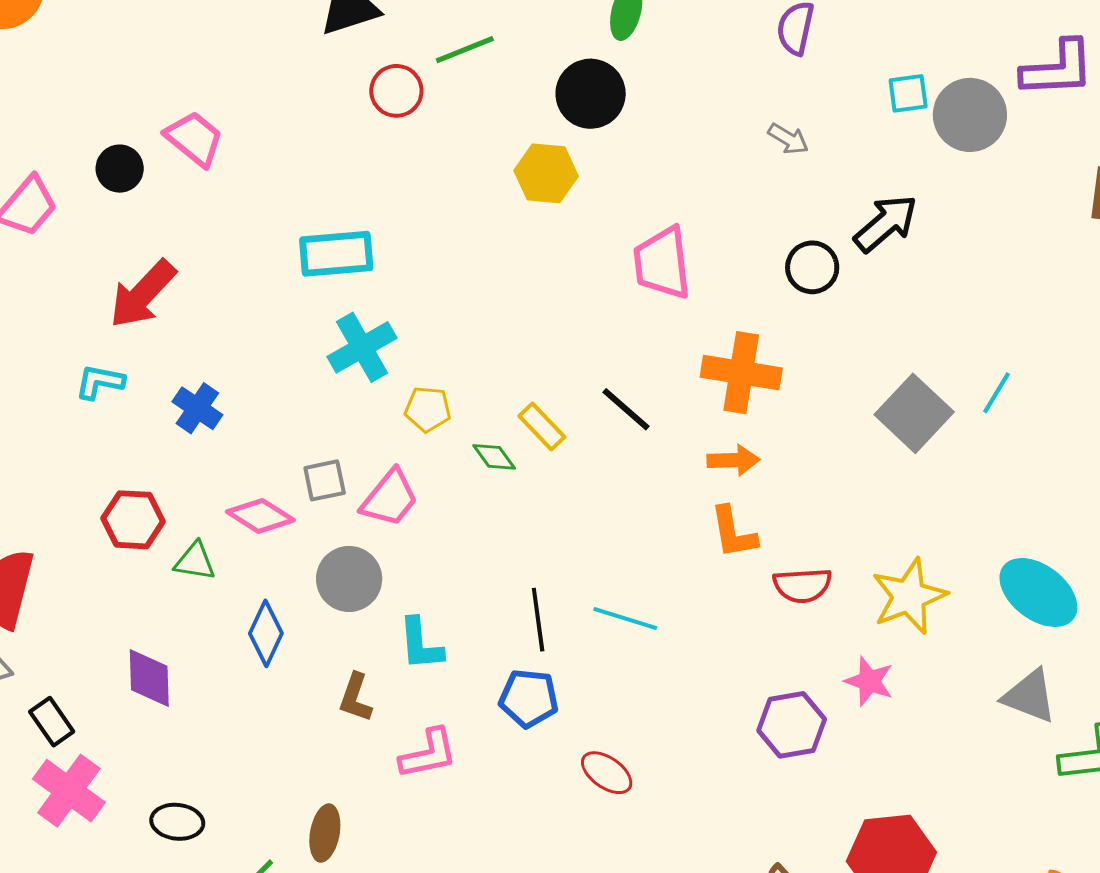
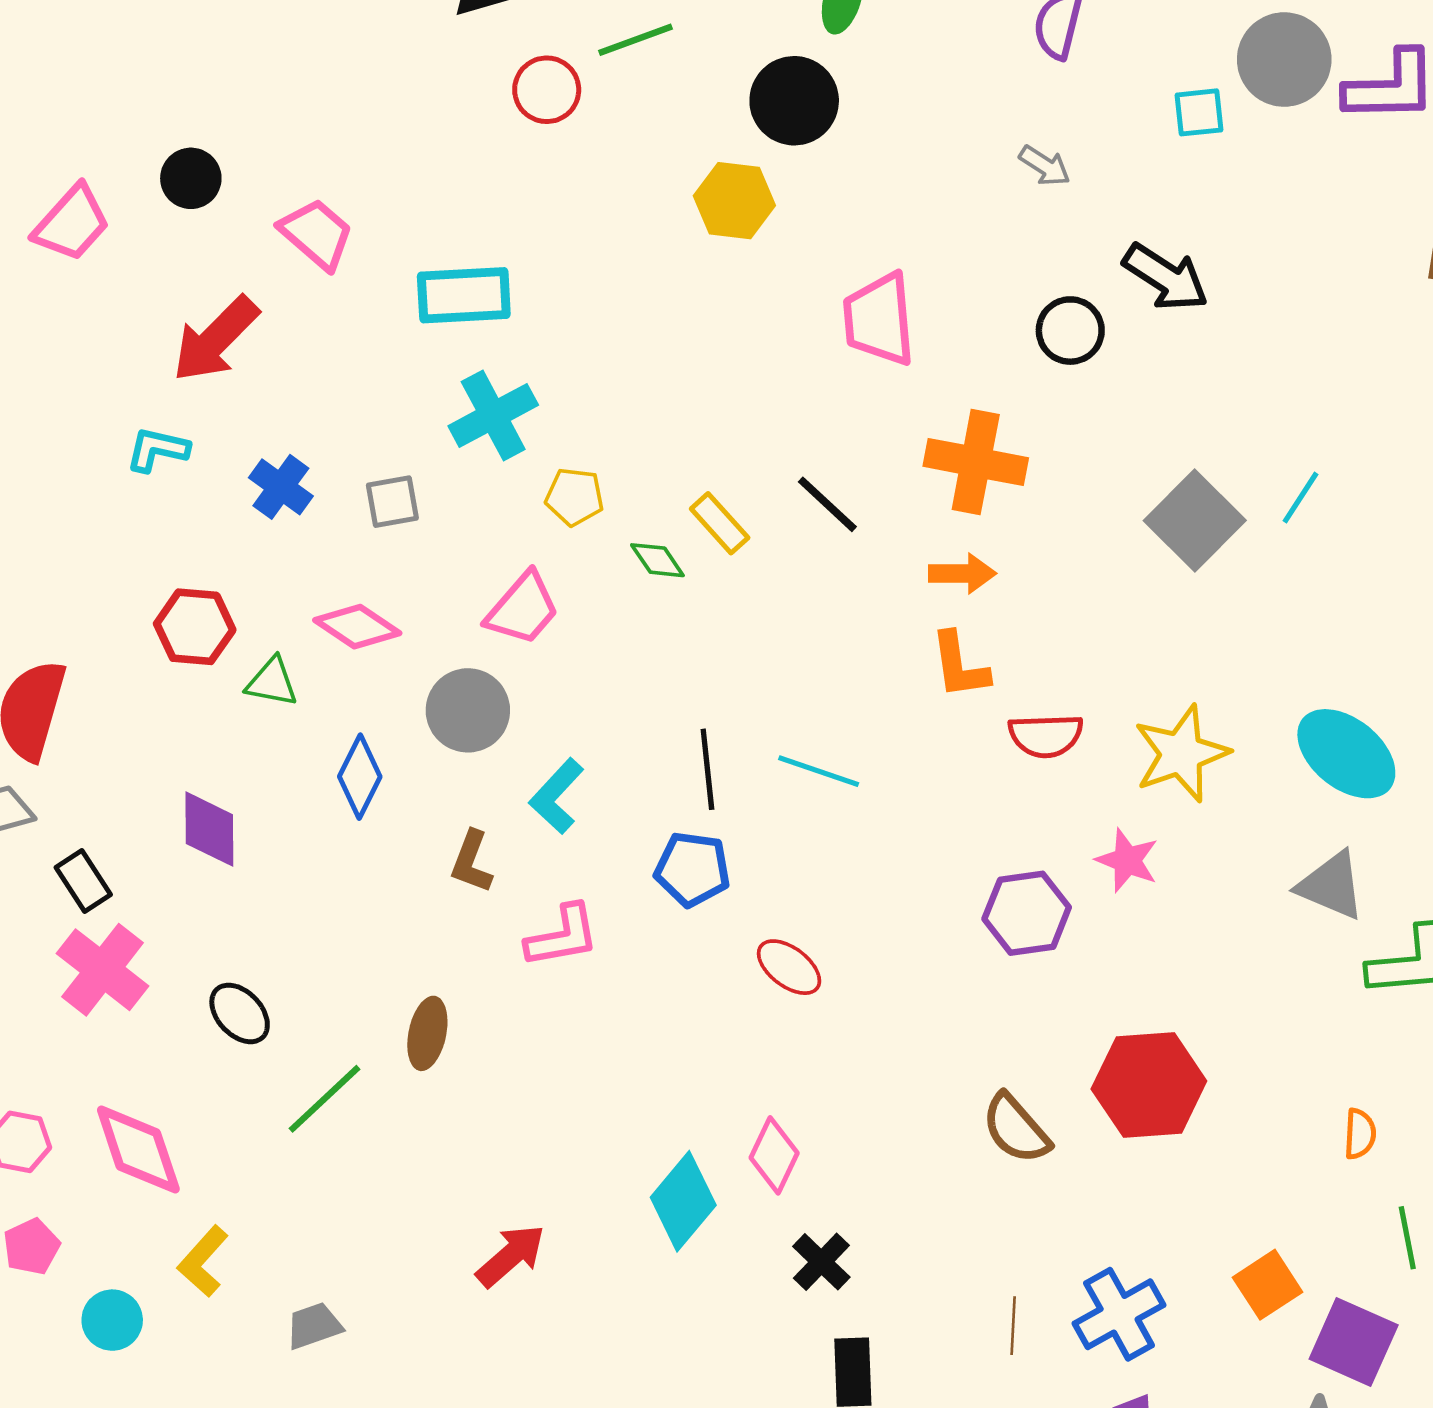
gray circle: (970, 115) -> (1284, 60), moved
pink trapezoid: (194, 139) -> (317, 234), moved
black arrow: (886, 223) -> (1166, 277), turned 72
gray square: (325, 480) -> (392, 502), moved
cyan L-shape: (421, 644) -> (557, 796), turned 46
black ellipse: (177, 822) -> (240, 1013), turned 39

